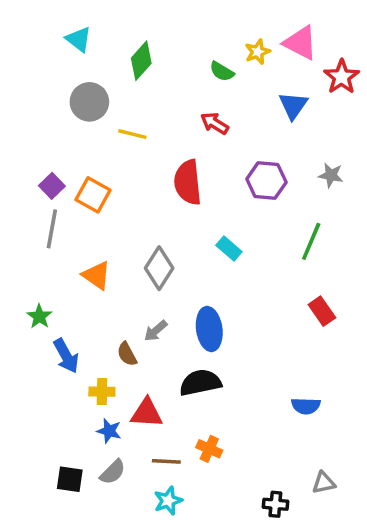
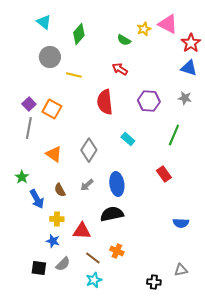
blue triangle: (293, 105) -> (189, 68), moved, turned -48
red rectangle: (322, 311) -> (164, 174), moved
brown semicircle: (127, 354) -> (60, 190), moved
blue semicircle: (306, 406) -> (181, 223), moved
blue star: (109, 431) -> (53, 241), moved
brown line: (166, 461) -> (93, 258), turned 35

